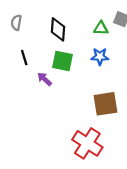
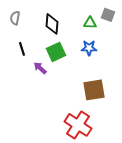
green square: (63, 61) -> (56, 52), turned -36

